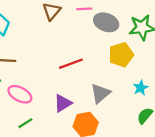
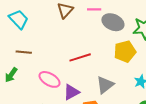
pink ellipse: (20, 94) -> (50, 79), moved

